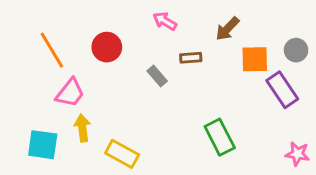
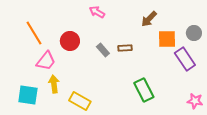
pink arrow: (165, 21) -> (97, 12), moved
red circle: (107, 47) -> (70, 41), moved
brown rectangle: (191, 58) -> (125, 48), moved

